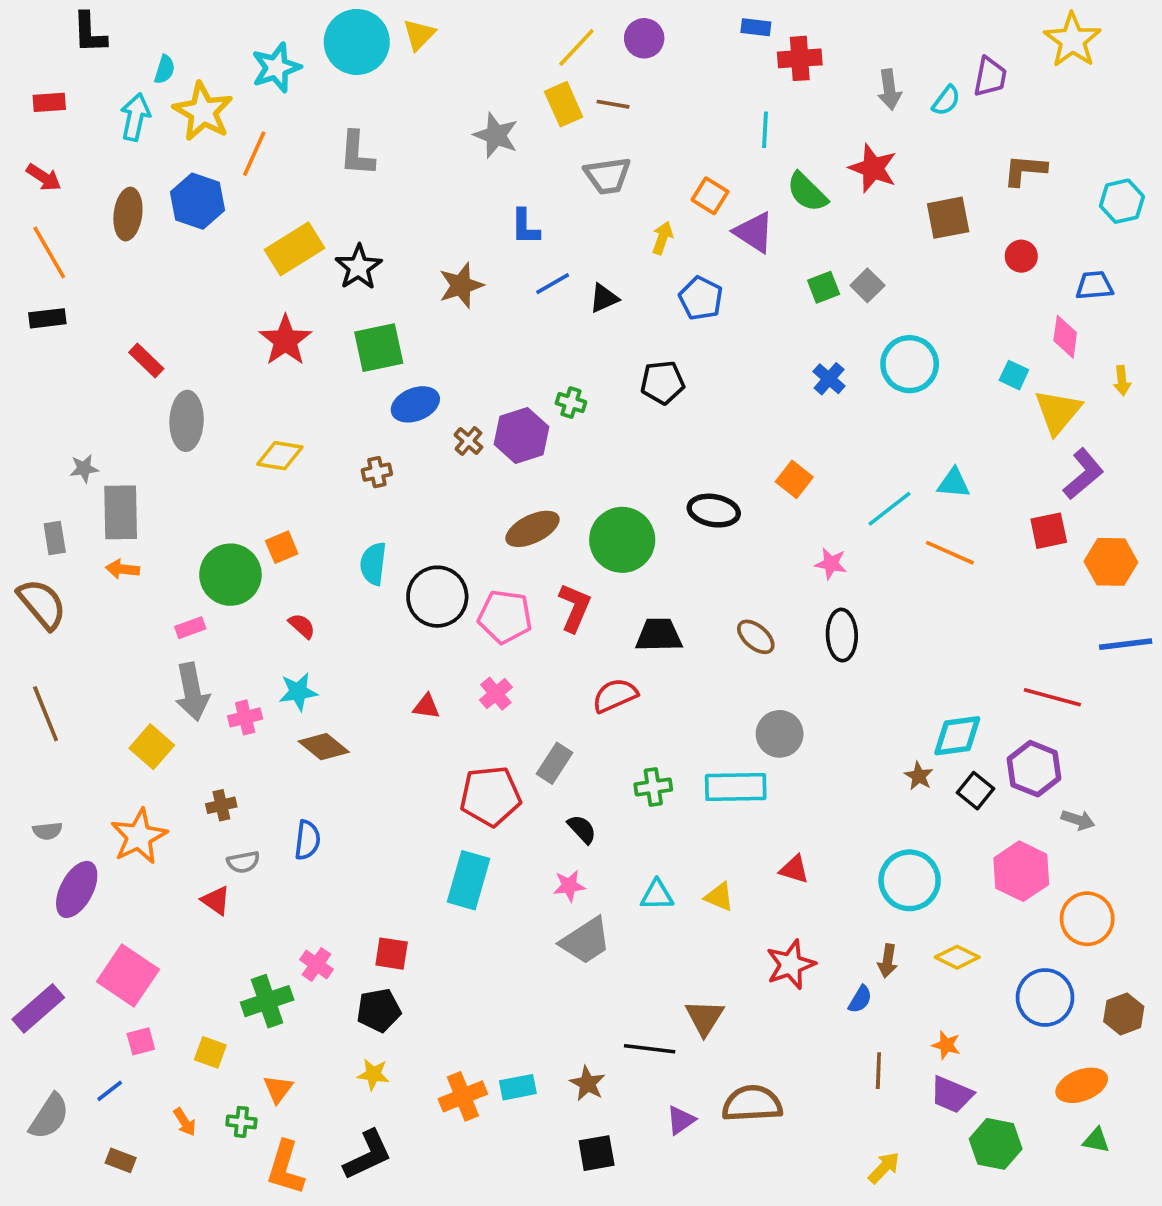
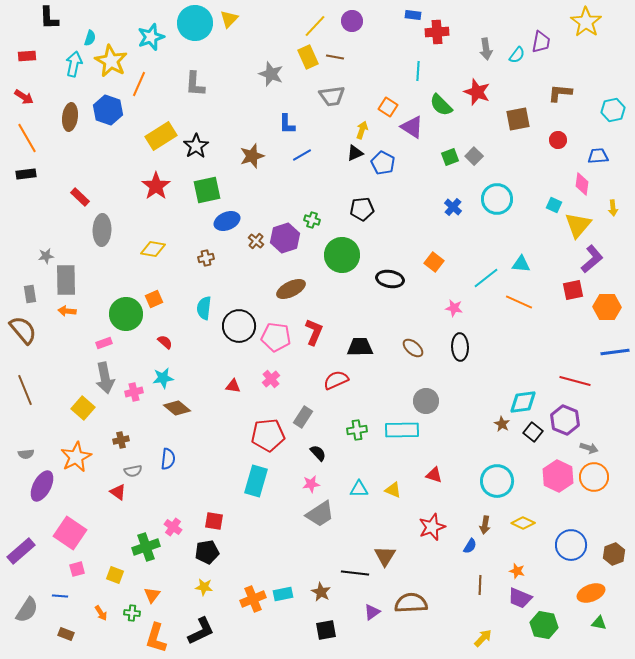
black triangle: (604, 298) -> (355, 153), moved
green circle: (622, 540) -> (342, 255), moved
orange circle: (1087, 919) -> (594, 477), moved
blue line: (110, 1091) -> (60, 596), turned 42

